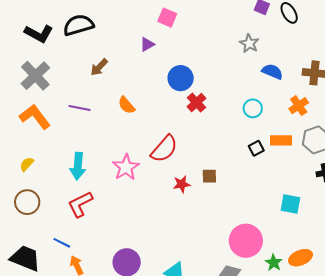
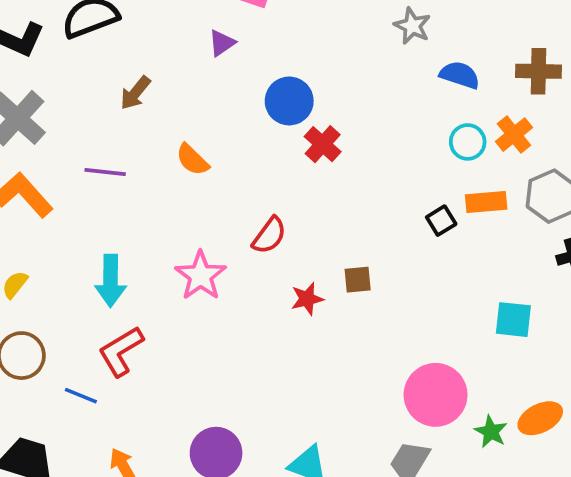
cyan circle: (253, 108) -> (468, 142), moved
red semicircle: (164, 149) -> (269, 235), size x0.7
blue line: (62, 243) -> (81, 396), moved

